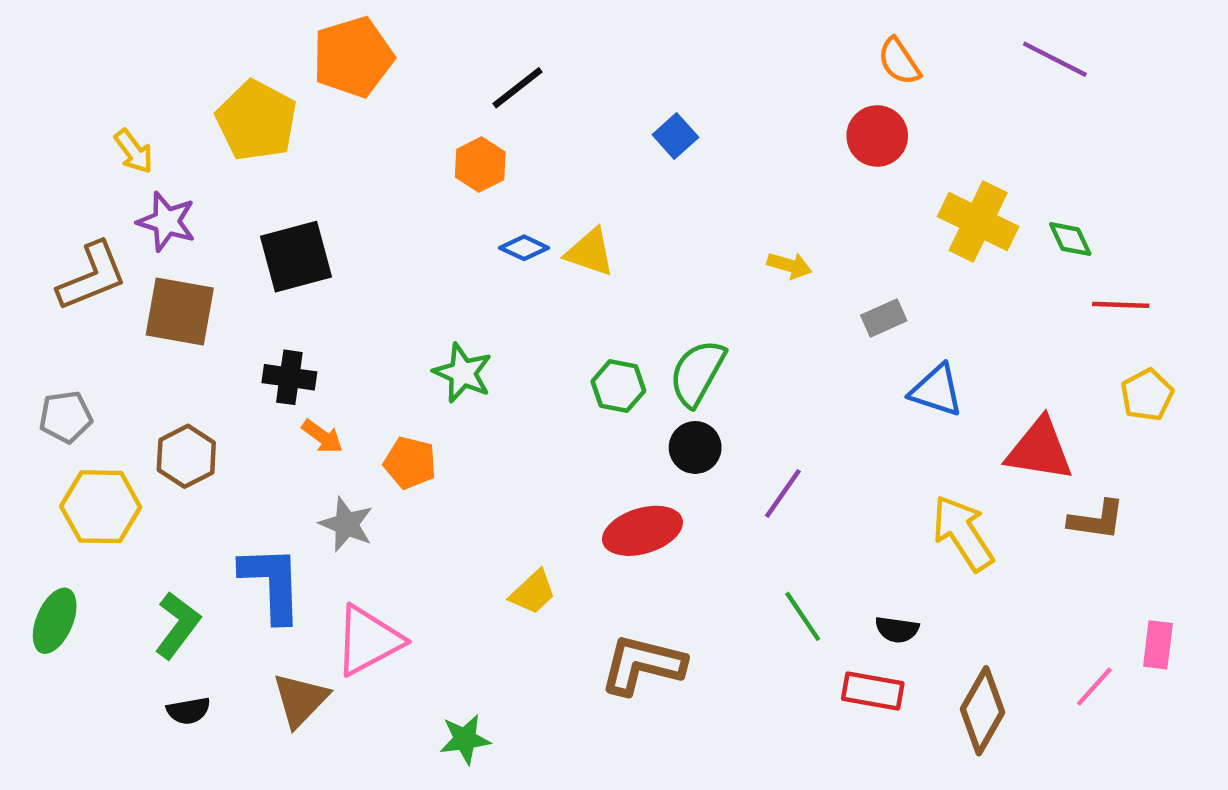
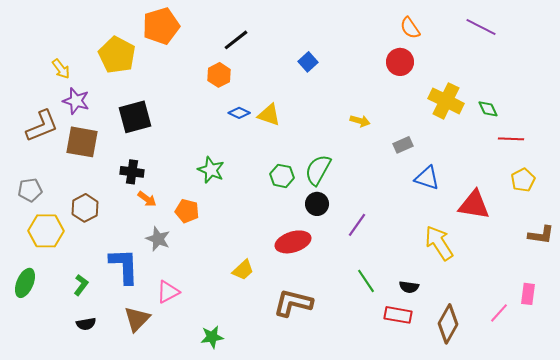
brown L-shape: (1097, 520) -> (541, 235), moved
green L-shape: (177, 625) -> (81, 285), size x0.7
pink triangle: (368, 640) -> (168, 292), size x0.7

